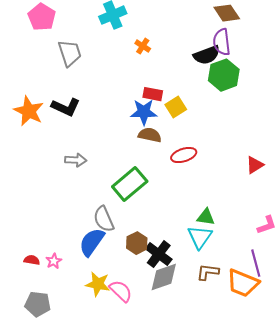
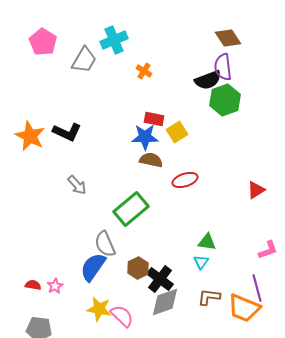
gray trapezoid: (70, 53) -> (84, 60), moved, turned 48
gray arrow: (76, 160) -> (77, 185), turned 45
cyan triangle: (200, 237) -> (201, 262), size x0.6

